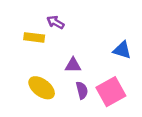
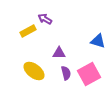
yellow rectangle: (34, 37) -> (28, 31), turned -35

